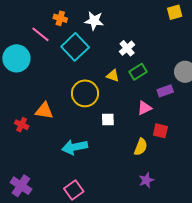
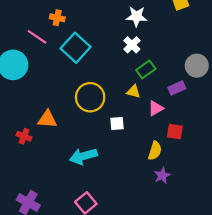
white star: (94, 21) -> (136, 16), moved
yellow triangle: (113, 76) -> (133, 92), moved
purple star: (146, 180) -> (162, 175), moved

